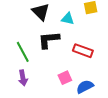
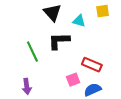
red rectangle: (83, 51) -> (92, 65), moved
purple arrow: (23, 78) -> (27, 86), moved

